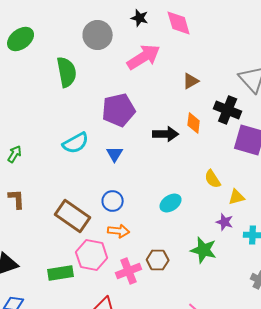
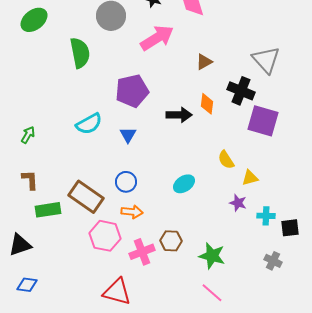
green star: (204, 250) -> (212, 256), moved
green rectangle: (61, 273) -> (48, 210), moved

